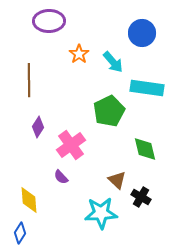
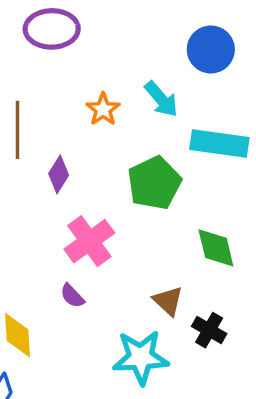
orange star: (79, 54) -> (103, 109), moved
purple diamond: (38, 127) -> (59, 174), moved

